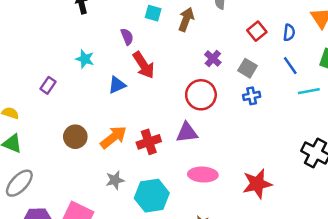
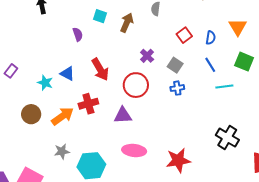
cyan star: (85, 59) -> (45, 83), moved
red arrow: (144, 65) -> (100, 69), moved
blue triangle: (117, 85) -> (67, 74), turned 49
red cross: (149, 142) -> (88, 104), moved

